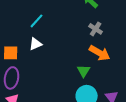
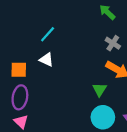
white triangle: (36, 44) -> (46, 60), turned 48

